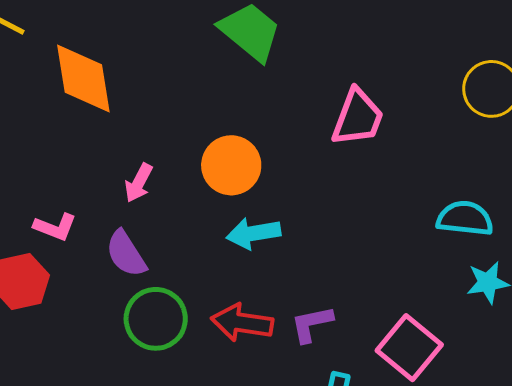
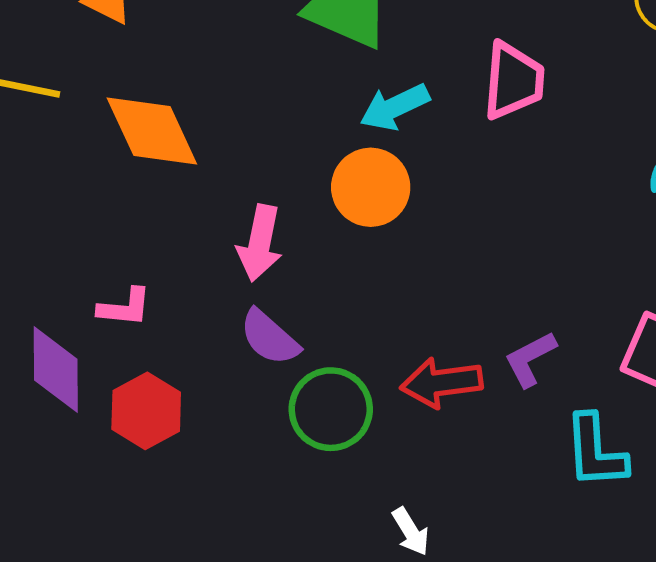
pink arrow: (139, 183) -> (260, 243), size x1.4
pink L-shape: (55, 227) -> (125, 307), moved
cyan arrow: (253, 233) -> (395, 107), moved

